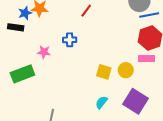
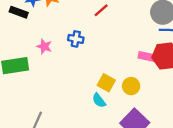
pink rectangle: (146, 59) -> (147, 57), moved
cyan semicircle: (101, 102) -> (99, 100), moved, turned -88

